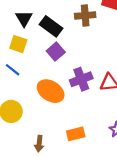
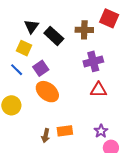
purple square: (56, 52) -> (41, 68), moved
purple cross: (81, 79) -> (93, 61), moved
brown arrow: (39, 144) -> (46, 136), moved

